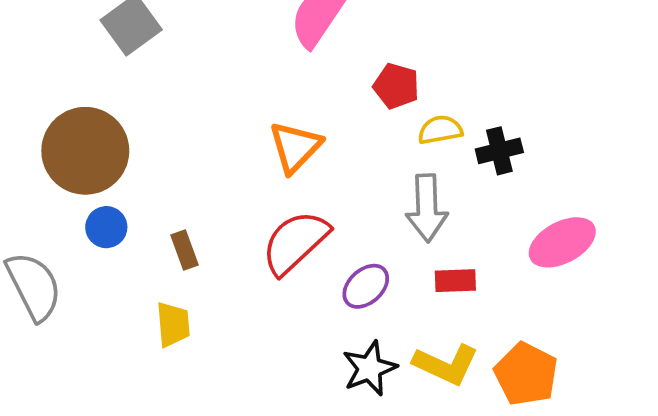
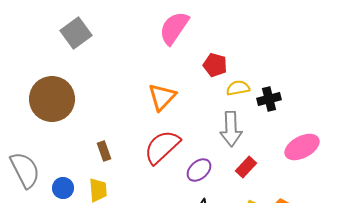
blue circle: (106, 227) -> (63, 188), moved
red rectangle: (455, 281) -> (246, 167), turned -45

